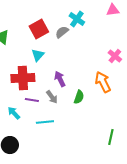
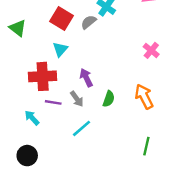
red square: (39, 29) -> (61, 19), turned -30
orange arrow: (103, 82) -> (144, 97), moved
cyan line: (45, 122) -> (82, 128), moved, turned -36

